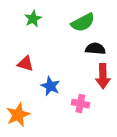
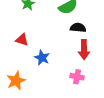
pink cross: (80, 104) -> (77, 77), moved

